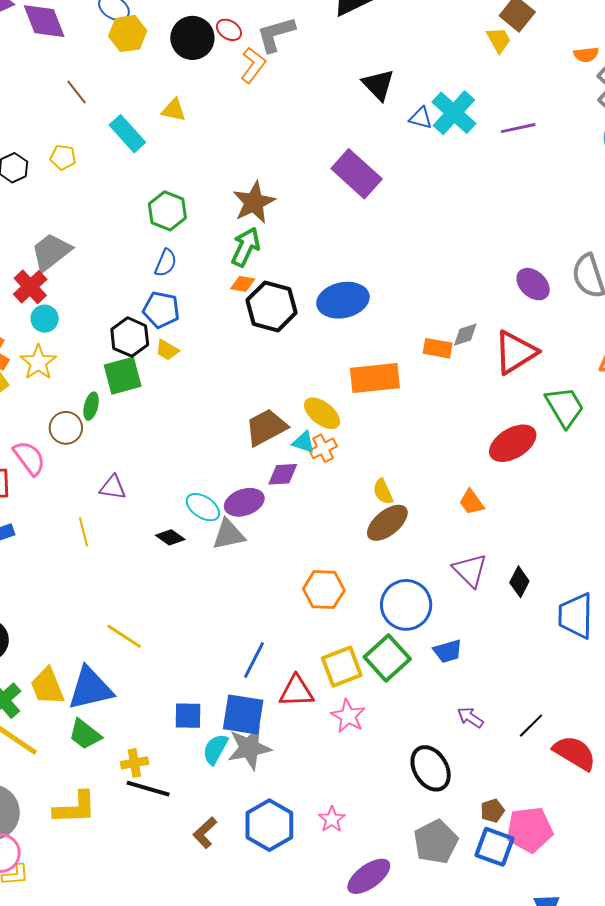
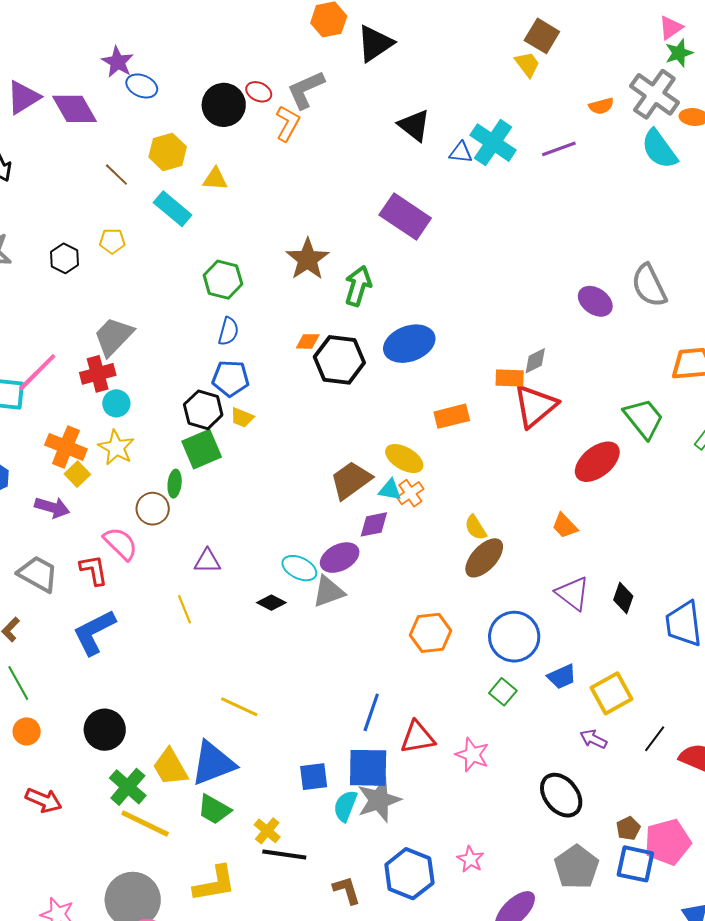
yellow hexagon: (128, 34) -> (168, 152), moved
orange semicircle: (586, 55) -> (601, 106), moved
green arrow: (246, 247) -> (358, 286), moved
red cross: (30, 287) -> (98, 374), turned 36
red triangle: (515, 352) -> (535, 406), moved
orange rectangle: (375, 378) -> (452, 416), size x0.7
green square: (387, 658) -> (503, 692), size x0.6
yellow square: (342, 667) -> (611, 693), moved
yellow cross: (134, 763) -> (267, 831), turned -32
brown L-shape: (205, 833) -> (347, 890), turned 124

